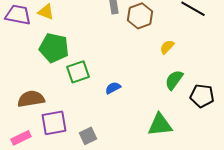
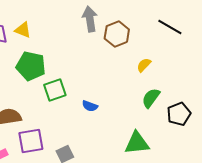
blue semicircle: (113, 88) -> (90, 106), turned -133
black pentagon: (202, 96) -> (179, 114), turned -30

